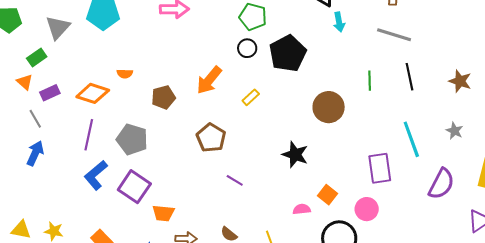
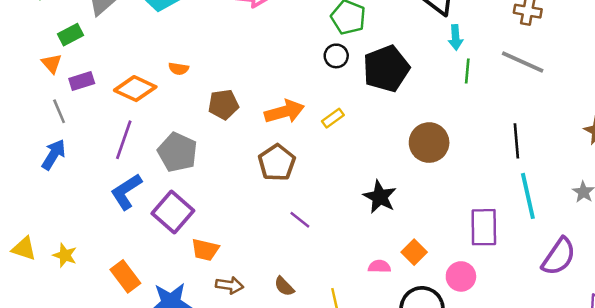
black line: (410, 77) -> (516, 141), moved
orange arrow: (209, 80) -> (284, 112), moved, turned -152
green line: (370, 81) -> (467, 71), moved

